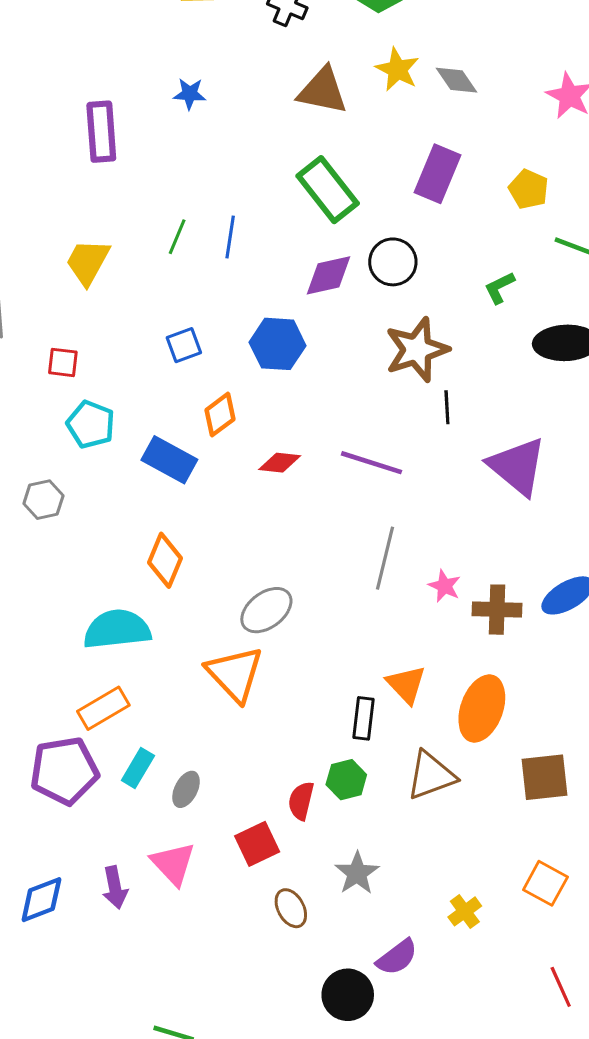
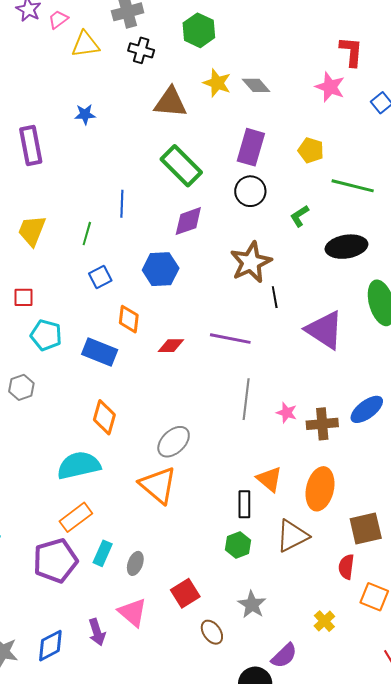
green line: (177, 237) -> (87, 234), moved
black circle: (393, 262) -> (250, 191), moved
orange diamond: (220, 415) -> (129, 319), turned -40
red semicircle: (301, 801) -> (346, 567), moved

